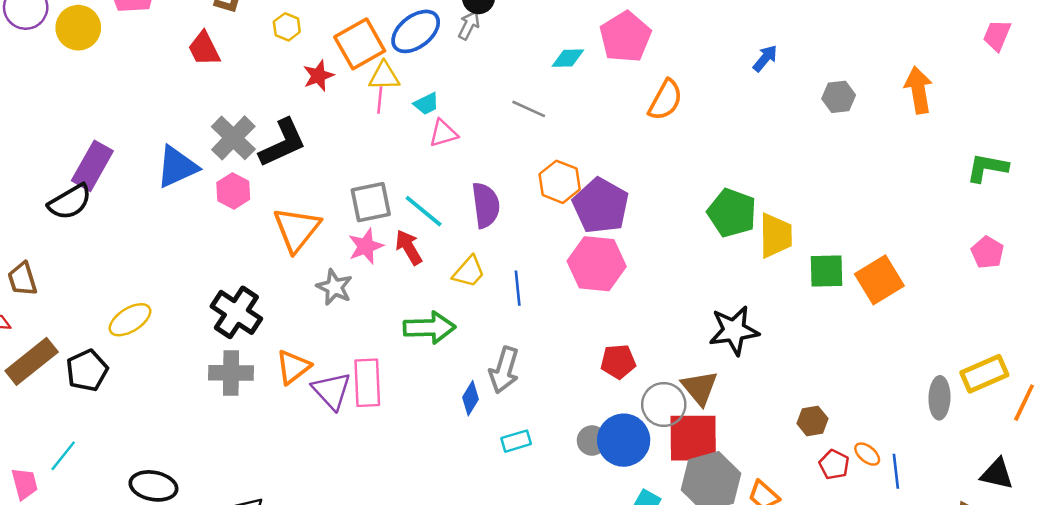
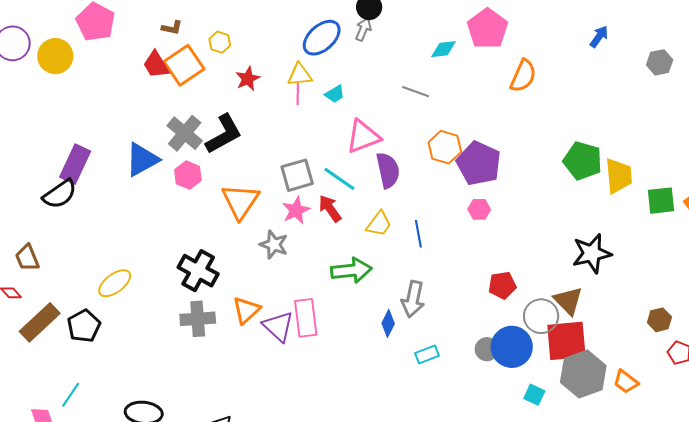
orange square: (360, 44) -> (184, 65), moved
pink triangle: (443, 133) -> (363, 137), moved, size x1.5
pink hexagon: (597, 264) -> (479, 209), size x0.5

